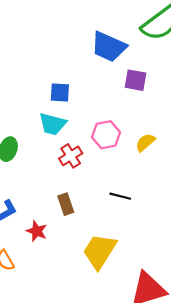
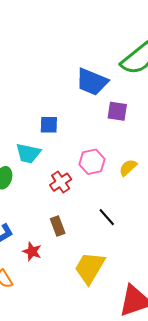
cyan trapezoid: (53, 124) -> (28, 153), moved
black line: (120, 196) -> (107, 217), turned 36

